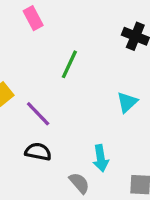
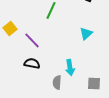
gray semicircle: (79, 183) -> (57, 82), turned -136

